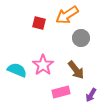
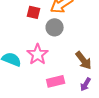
gray circle: (81, 38) -> (55, 27), moved
brown arrow: (76, 70) -> (84, 60), moved

